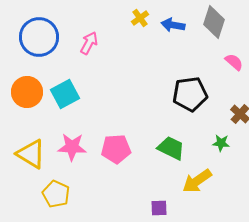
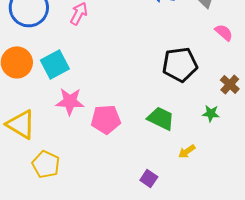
pink star: (72, 147) -> (70, 101), moved
yellow arrow: (197, 181) -> (187, 151), size x0.6
purple square: (159, 208) -> (149, 178), turned 36

